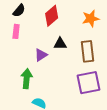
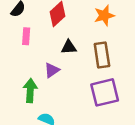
pink rectangle: (16, 31) -> (26, 36), moved
purple triangle: (41, 55) -> (52, 70), moved

